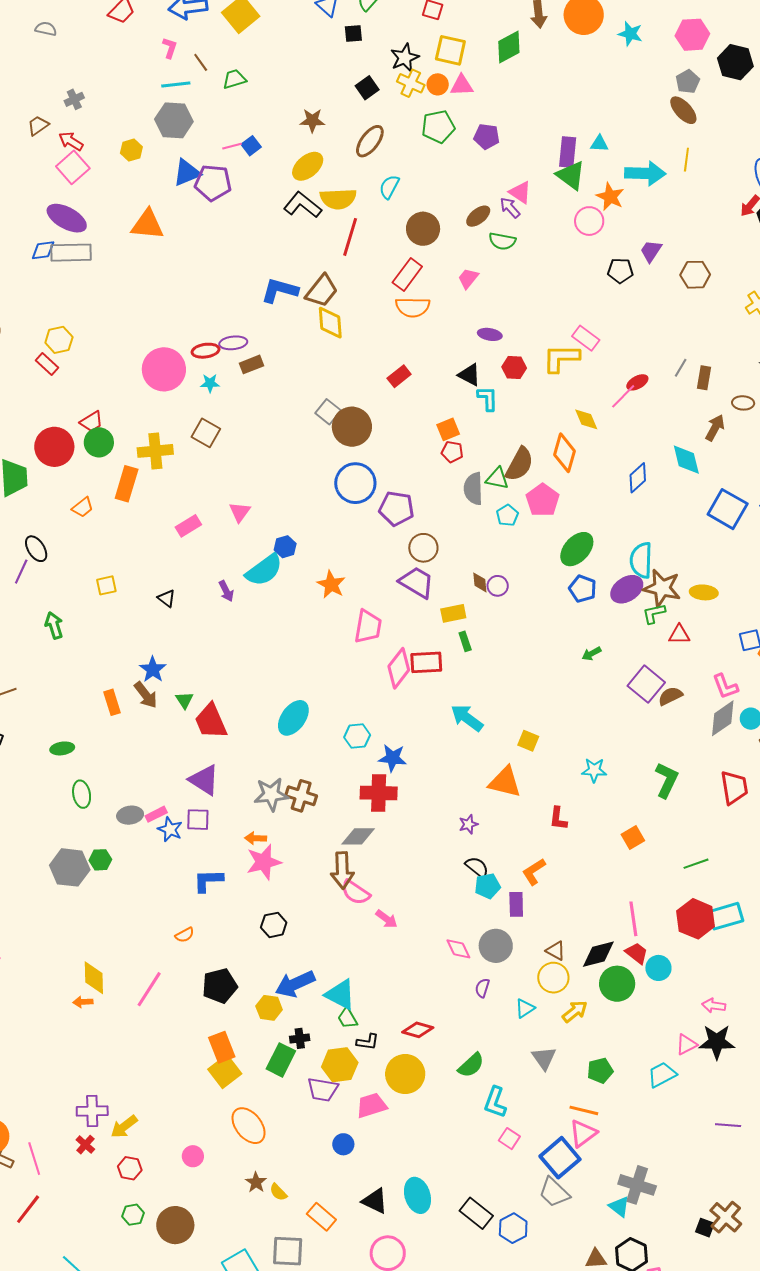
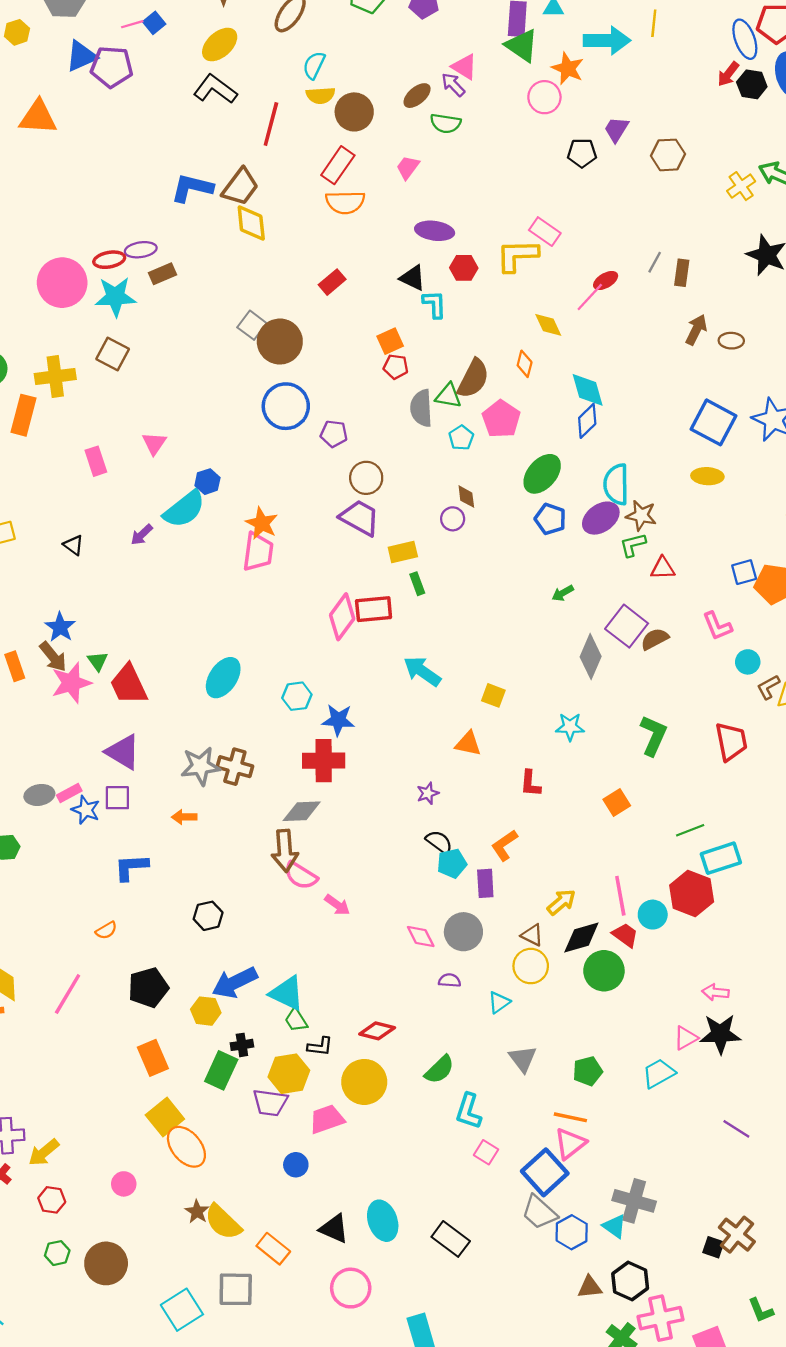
yellow semicircle: (338, 199) -> (321, 95), moved, size x0.7
purple ellipse: (490, 334) -> (435, 231), size x1.4
cyan star: (210, 383) -> (115, 297), size x1.8
brown ellipse: (743, 403) -> (731, 341), moved
orange diamond: (565, 453) -> (525, 364), size x0.6
cyan diamond: (686, 460) -> (588, 390), moved
blue diamond: (638, 478) -> (587, 421), moved
purple pentagon: (396, 508) -> (334, 434), size x0.7
pink rectangle: (188, 526) -> (96, 461), turned -75
brown diamond: (480, 582) -> (466, 497), moved
brown star: (662, 588) -> (641, 515), size x0.7
purple arrow: (226, 591) -> (142, 535), turned 75
yellow ellipse: (704, 592) -> (707, 476), moved
pink trapezoid: (368, 627) -> (258, 552), moved
gray diamond: (723, 718) -> (591, 657), moved, turned -30
orange triangle: (505, 782) -> (468, 744), size x0.7
pink star: (264, 862) -> (71, 683), moved
cyan rectangle: (726, 916) -> (721, 858), moved
cyan circle: (658, 968) -> (653, 915), moved
purple semicircle: (482, 988) -> (450, 980), turned 78
yellow arrow: (575, 1011) -> (561, 902), moved
yellow square: (225, 1072) -> (165, 1117), moved
purple line: (728, 1125) -> (736, 1129), turned 30
yellow semicircle: (278, 1192) -> (223, 1222), size x1.8
blue hexagon: (513, 1228) -> (572, 1232), moved

